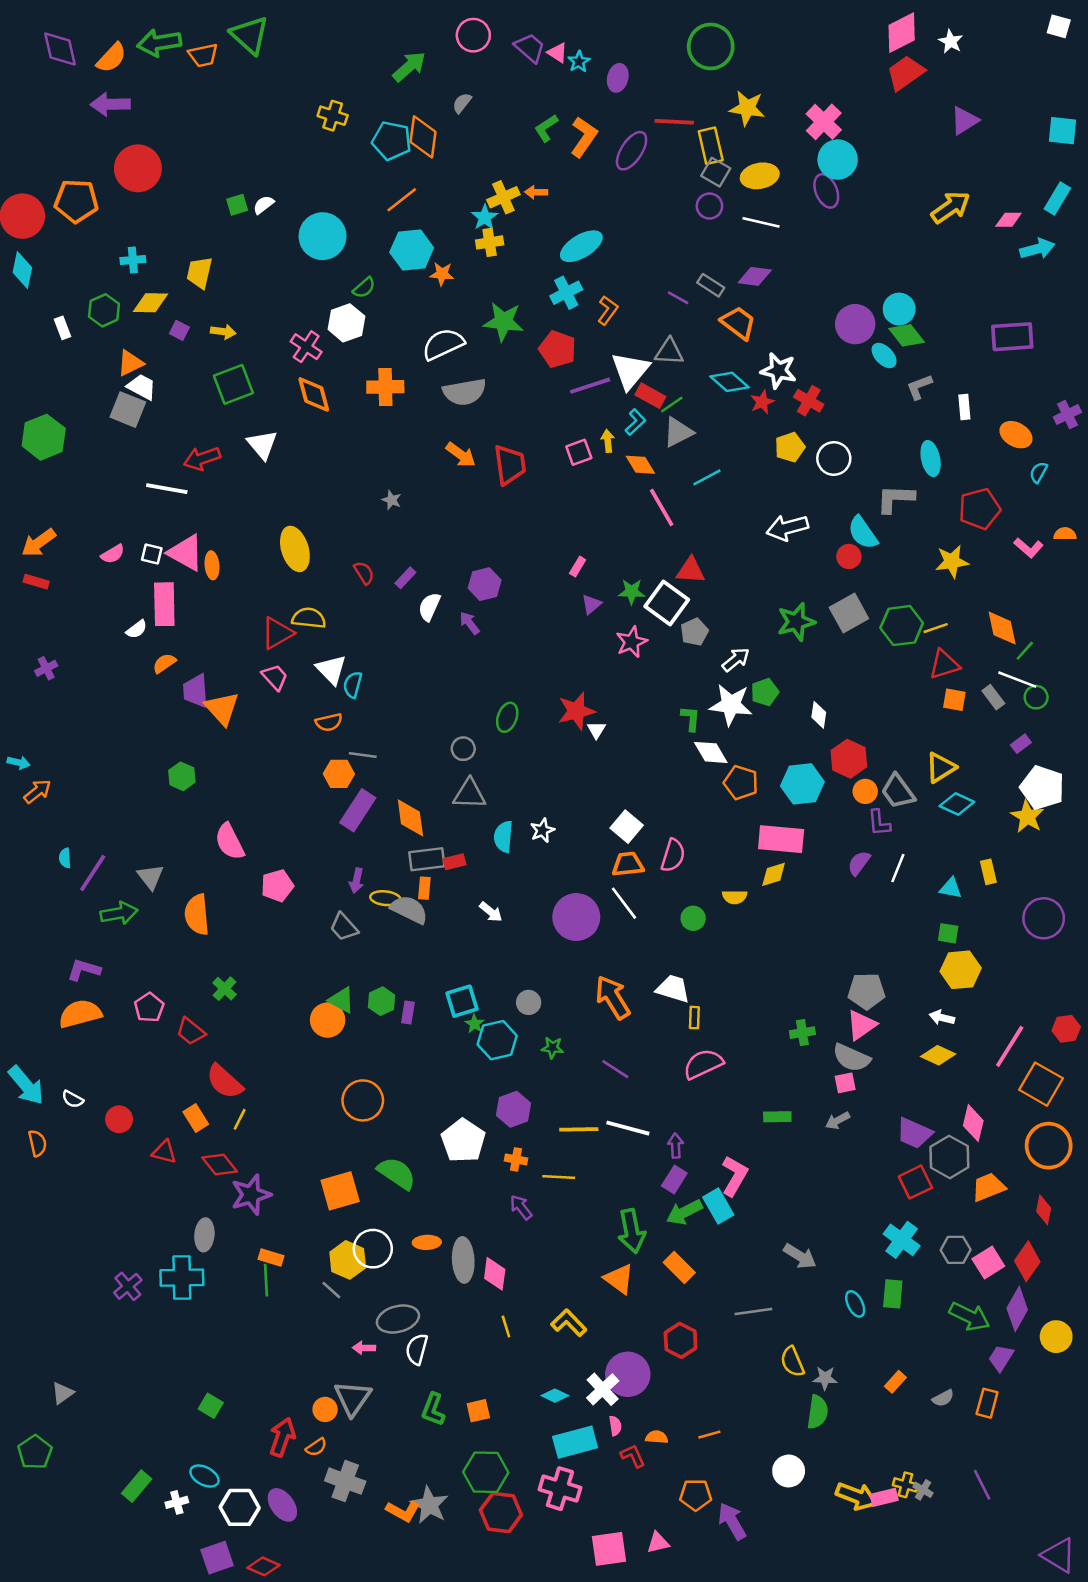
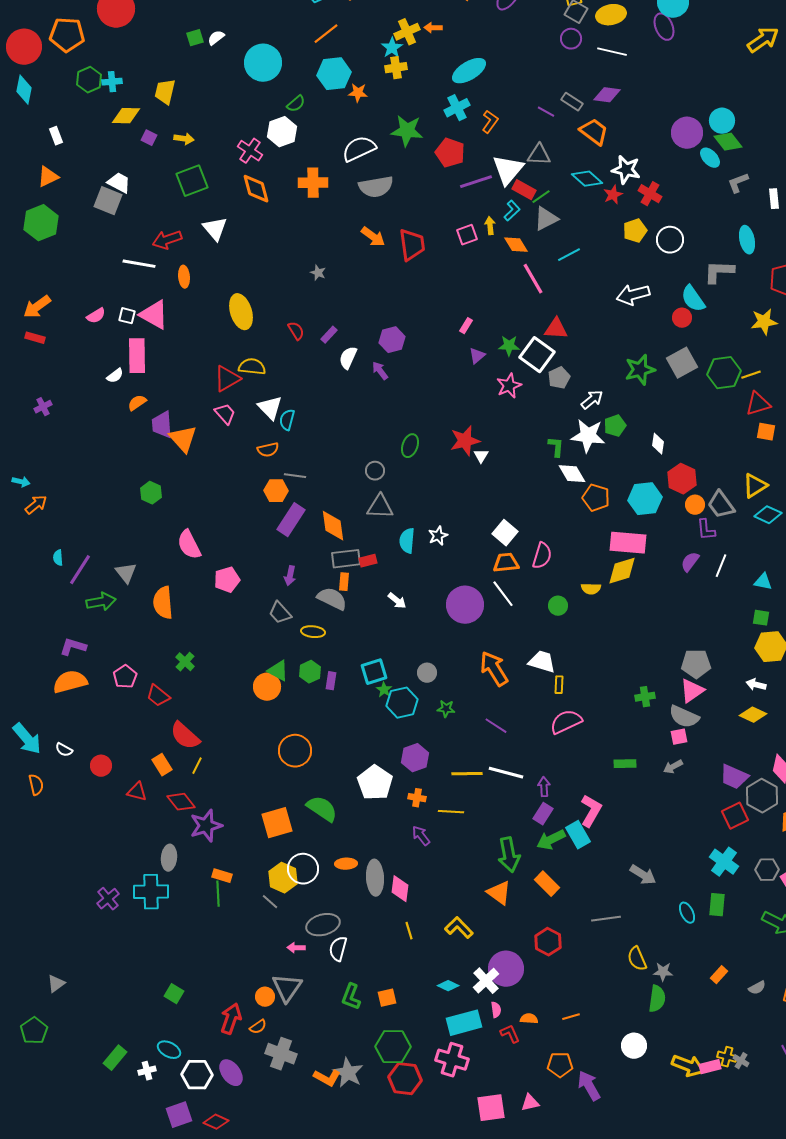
green hexagon: (104, 310) -> (89, 80), moved
orange triangle: (130, 363) -> (48, 177), moved
orange ellipse: (212, 565) -> (184, 277), moved
yellow diamond: (774, 874) -> (622, 571), size x1.4
yellow ellipse: (385, 898) -> (313, 632), moved

